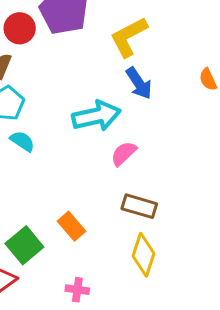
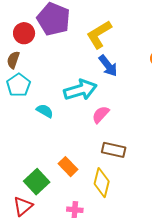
cyan semicircle: (22, 141) -> (45, 111), moved
yellow diamond: (143, 255) -> (102, 183), moved

